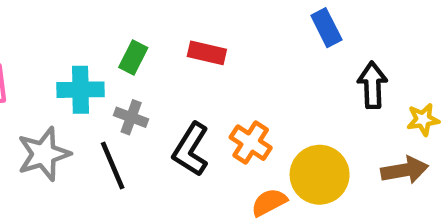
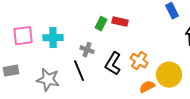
green rectangle: (133, 57) -> (101, 24), moved
cyan cross: (80, 90) -> (53, 38), moved
gray star: (44, 154) -> (48, 80), moved, turned 30

